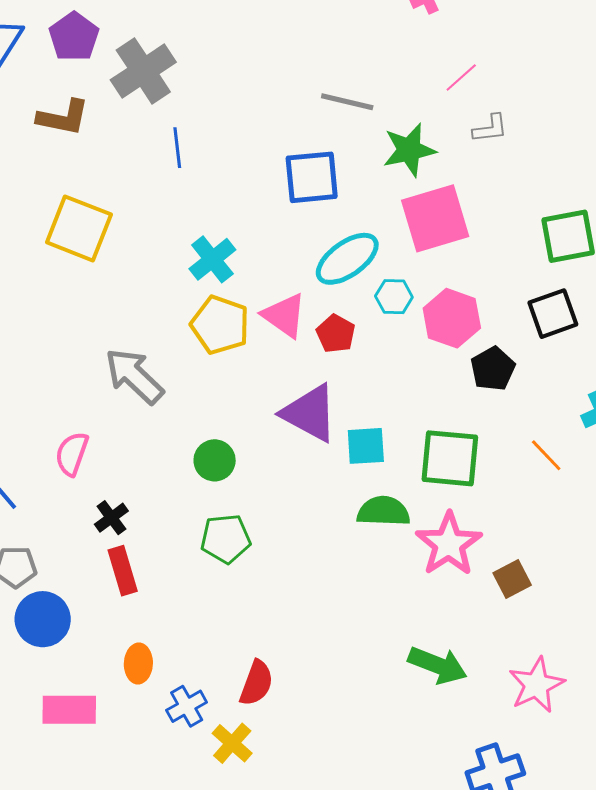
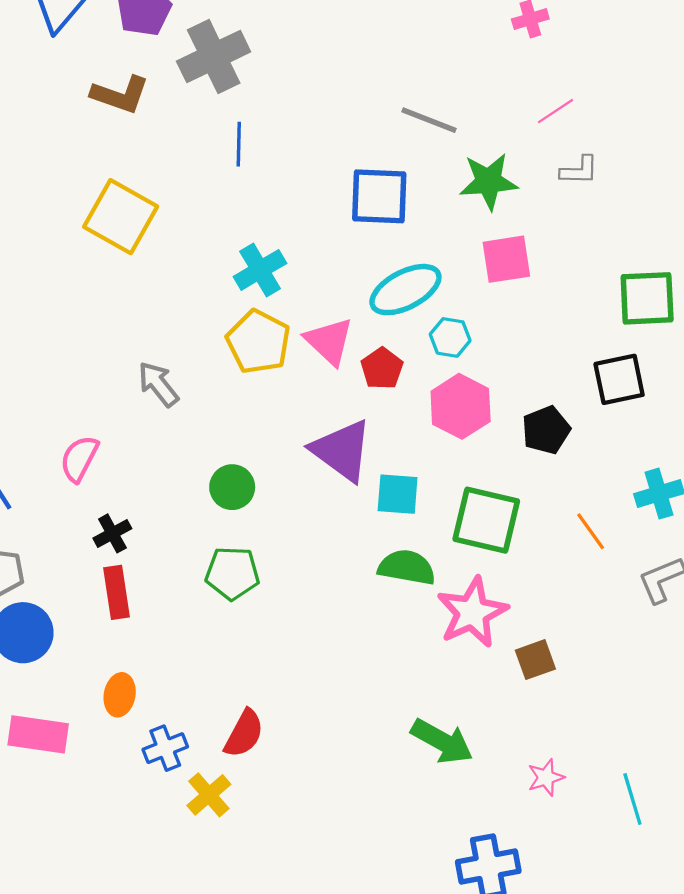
pink square: (435, 218) -> (506, 259), size x0.7
pink hexagon: (452, 318) -> (461, 406), moved
gray arrow: (134, 376) -> (158, 384), size x0.7
pink star: (536, 685) -> (546, 777), size x0.6

